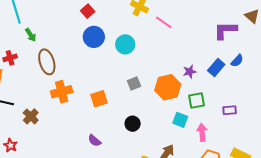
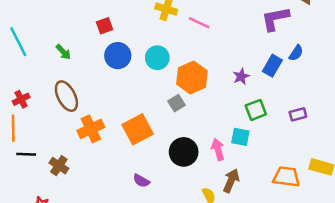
red square: (88, 11) -> (105, 26), turned 32
green arrow: (31, 35) -> (63, 52), moved
orange hexagon: (168, 87) -> (192, 77), moved
orange square: (99, 99) -> (138, 129), size x1.4
black circle: (133, 124) -> (184, 152), size x1.5
pink arrow: (202, 132) -> (218, 150), moved

